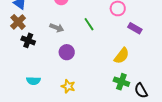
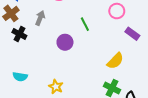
gray arrow: (57, 28) -> (40, 18), moved, turned -96
purple circle: (67, 52) -> (65, 42), moved

